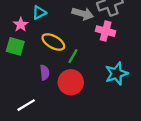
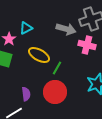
purple semicircle: (45, 72) -> (26, 94), moved

